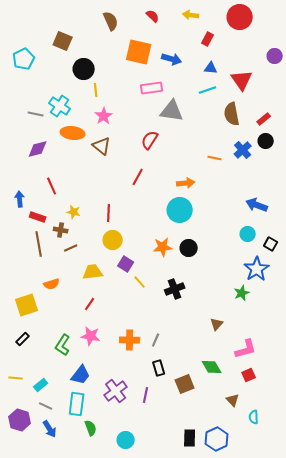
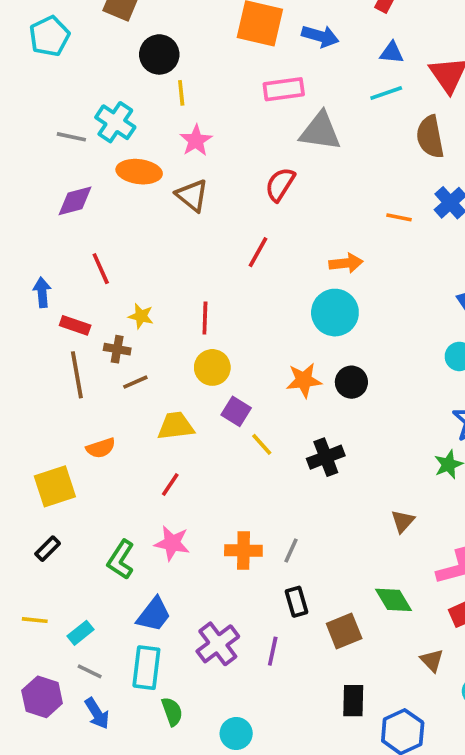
black rectangle: (190, 438) -> (353, 701), moved

